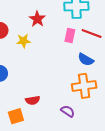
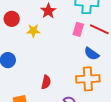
red semicircle: (33, 100) -> (46, 82), moved, turned -72

